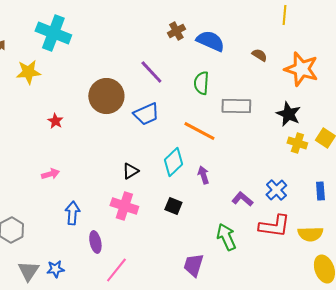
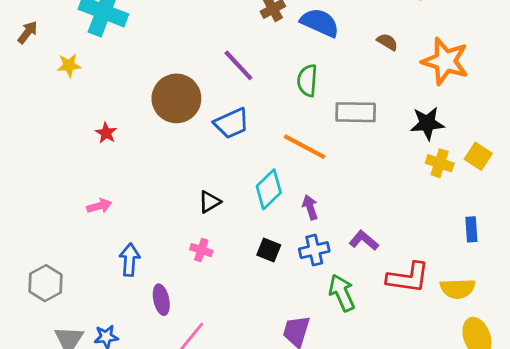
yellow star: (28, 72) -> (69, 65), size x0.7
black star: (288, 114) -> (427, 123), turned -30
blue cross: (276, 190) -> (314, 250), moved, turned 30
pink cross: (124, 206) -> (201, 250), size x0.6

